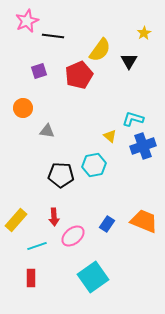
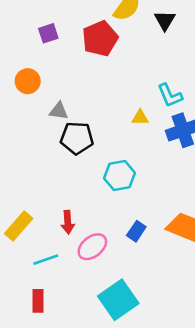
cyan L-shape: (133, 119) -> (170, 95), turned -130
yellow triangle: (110, 136) -> (140, 117), turned -40
cyan hexagon: (94, 165) -> (119, 176), moved
black pentagon: (61, 175) -> (77, 138), moved

